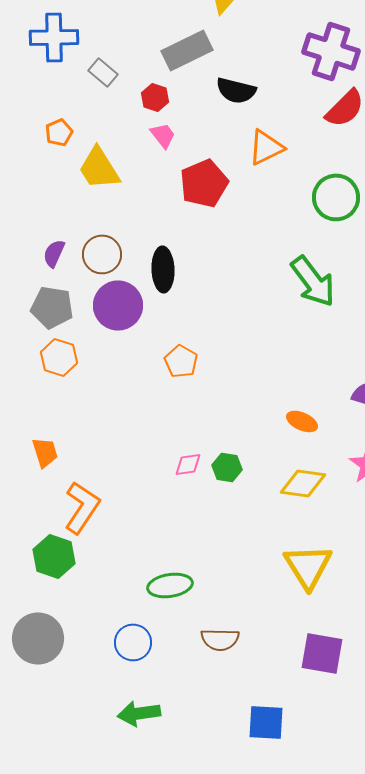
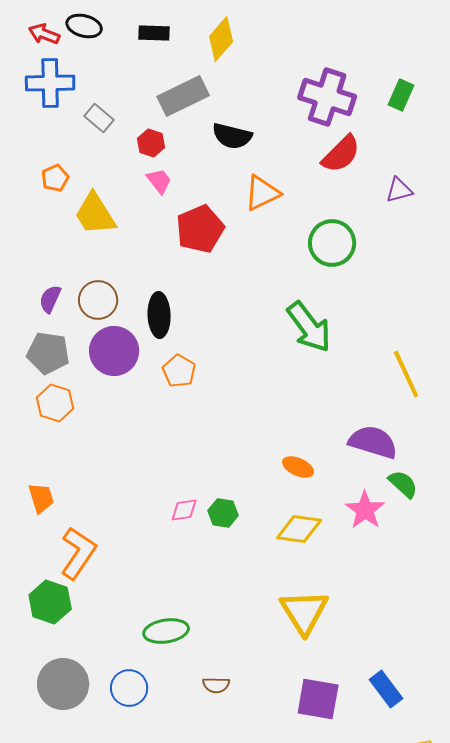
orange pentagon: (181, 361) -> (179, 371), moved
gray circle: (38, 638) -> (63, 684), moved
brown semicircle: (220, 639) -> (216, 685), size x0.7

